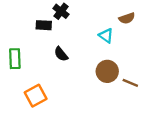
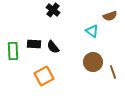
black rectangle: (44, 25) -> (34, 44), moved
brown line: (130, 83) -> (113, 72), turned 48
orange square: (36, 96) -> (44, 76), moved

